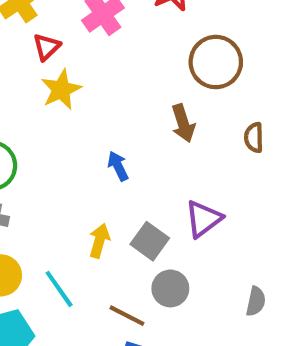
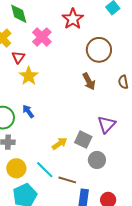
blue arrow: (118, 166) -> (28, 111), moved
yellow arrow: (99, 241) -> (60, 144), turned 49
brown line: (127, 316) -> (67, 180), moved

